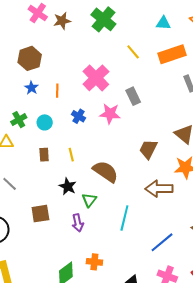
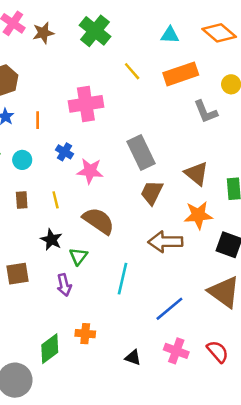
pink cross: (96, 78) -> (86, 104), turned 36
gray rectangle: (133, 96) -> (141, 153), moved, size x1.5
pink star: (110, 114) -> (90, 171), moved

